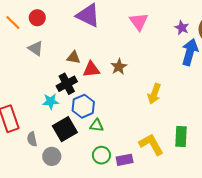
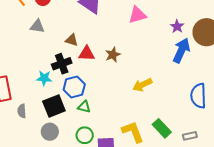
pink triangle: (139, 22) -> (137, 15), turned 42
gray triangle: (36, 48) -> (37, 26), turned -35
yellow arrow: (154, 94) -> (142, 85), turned 36
green rectangle: (181, 136) -> (162, 128), turned -54
gray circle: (52, 156) -> (50, 132), moved

